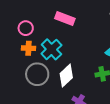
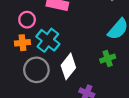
pink circle: (26, 28) -> (27, 20), moved

